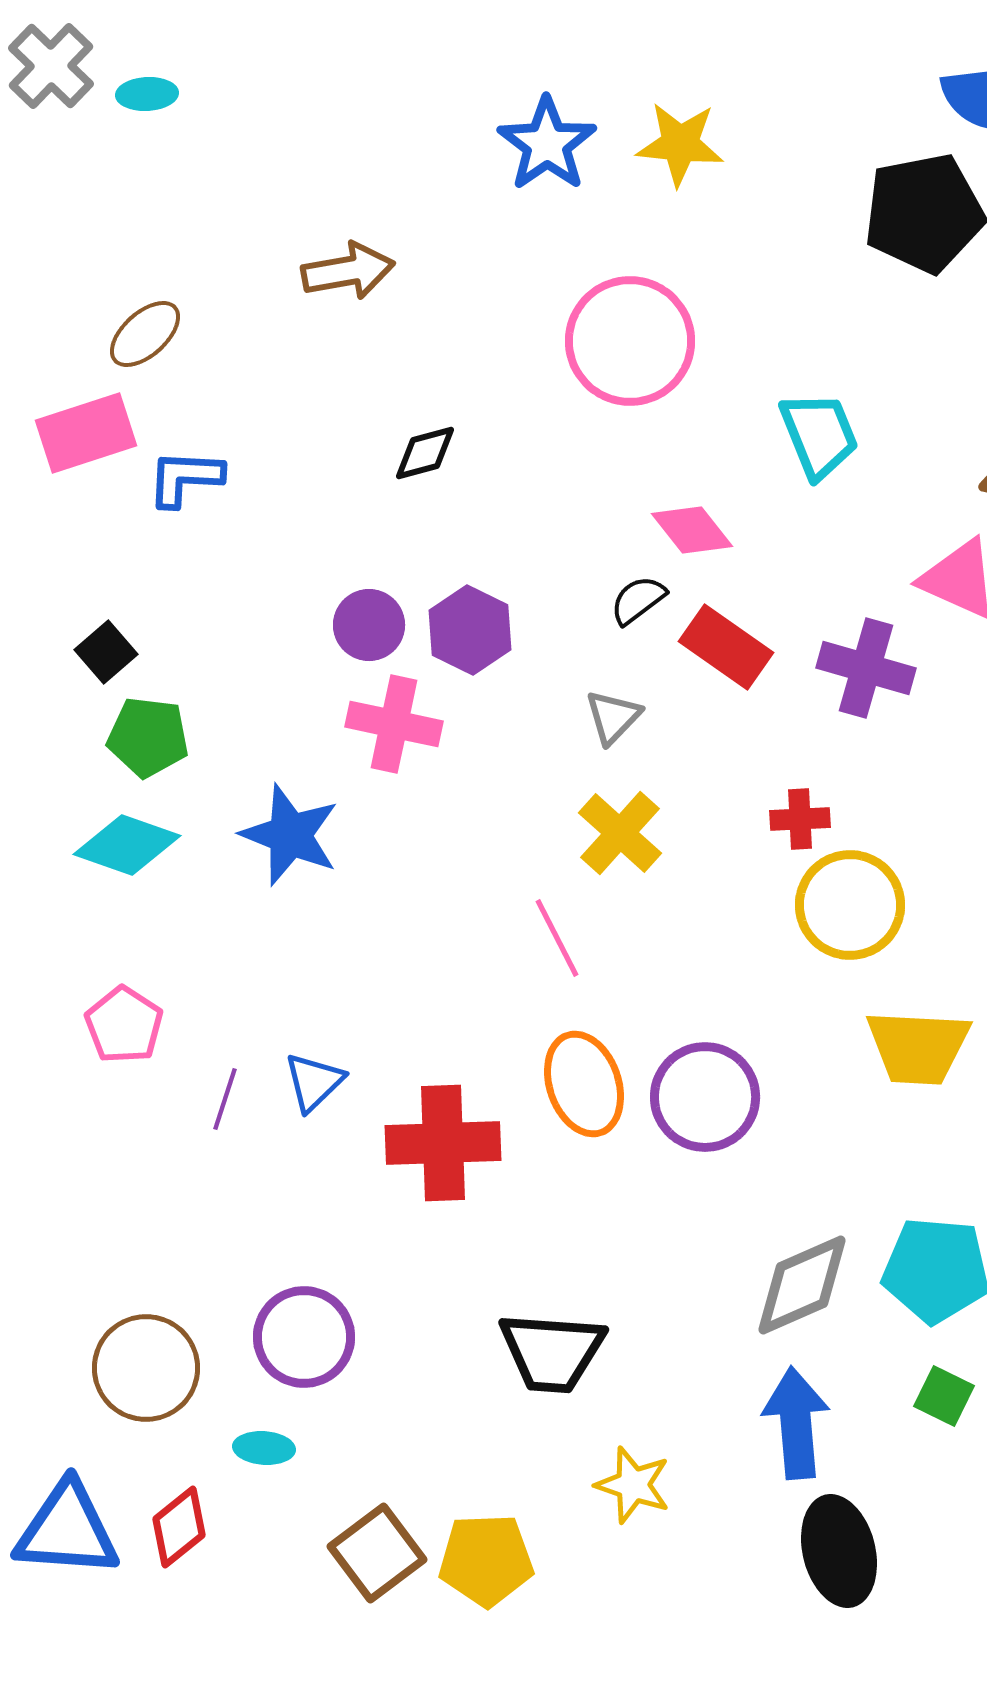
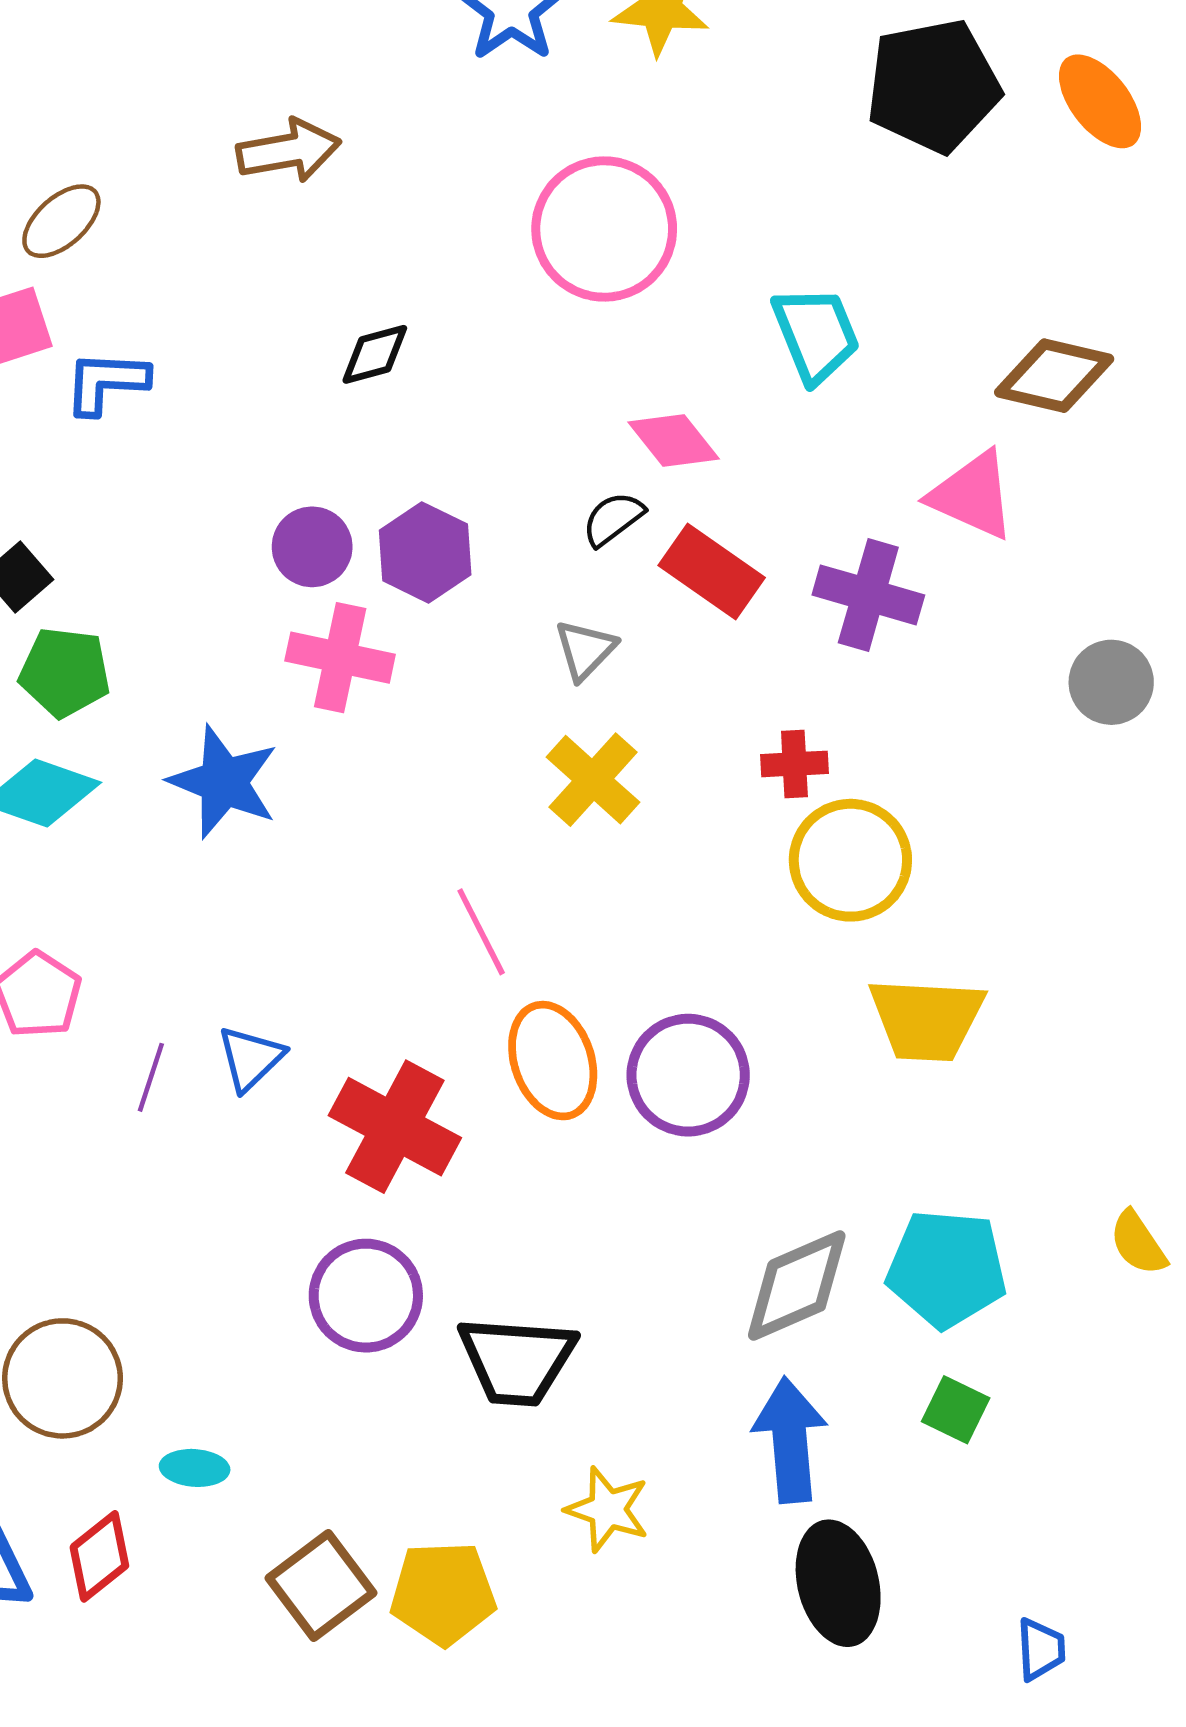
pink line: (557, 938) -> (481, 932), moved
red cross: (443, 1143) -> (395, 1127), turned 30
purple circle: (304, 1337) -> (366, 1296), moved

